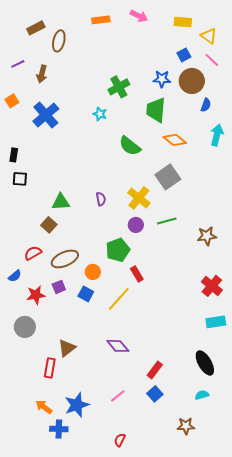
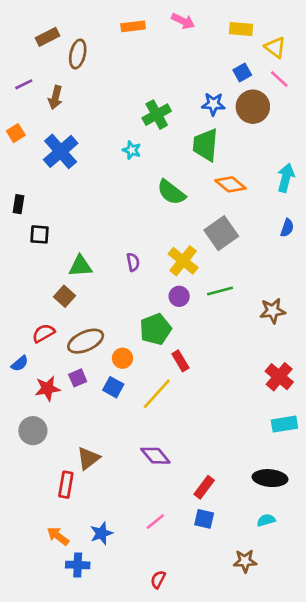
blue semicircle: (206, 105) -> (287, 228), moved
black square: (20, 179) -> (40, 234), moved
black ellipse: (205, 363) -> (270, 478), turned -55
blue square: (155, 394) -> (204, 519), turned -35
blue star: (77, 405) -> (101, 533), size x0.7

